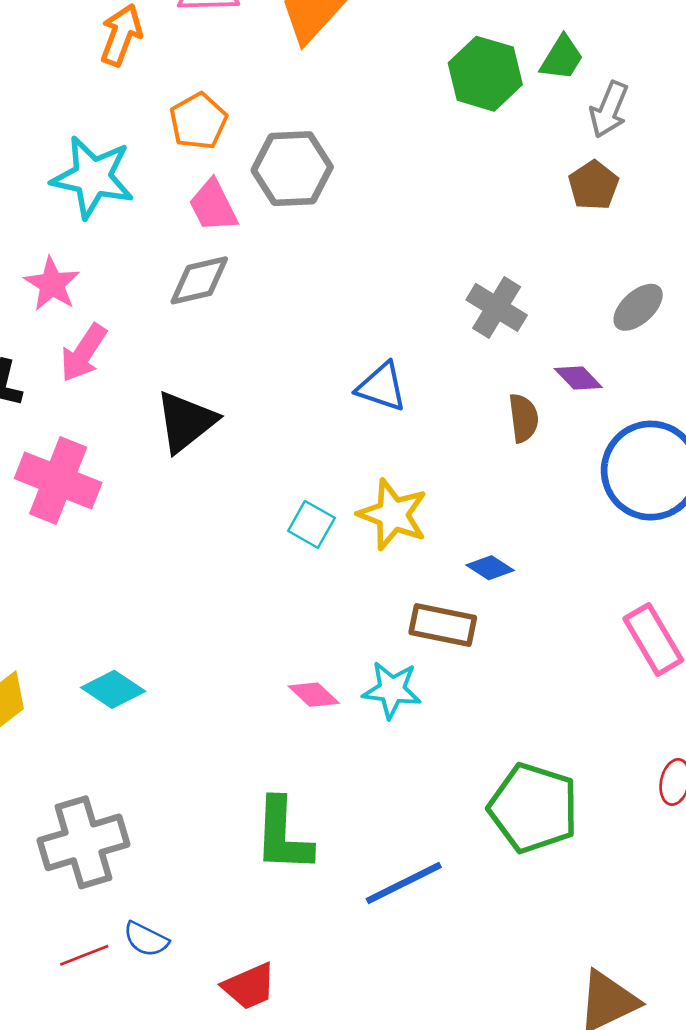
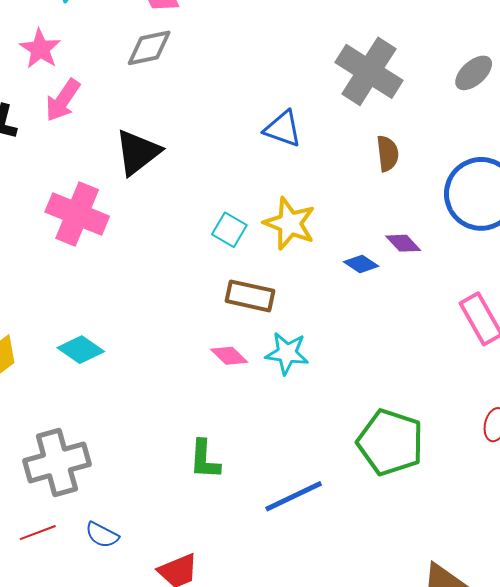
gray cross: (497, 307) -> (369, 71), size x1.5
purple diamond: (578, 378) -> (403, 243), moved
pink cross: (58, 481) -> (77, 214), moved
brown rectangle: (443, 625) -> (250, 296), moved
green L-shape: (283, 835) -> (205, 459), size x0.7
red line: (84, 955) -> (38, 533), moved

